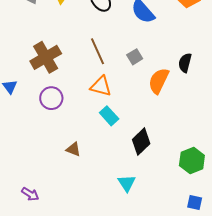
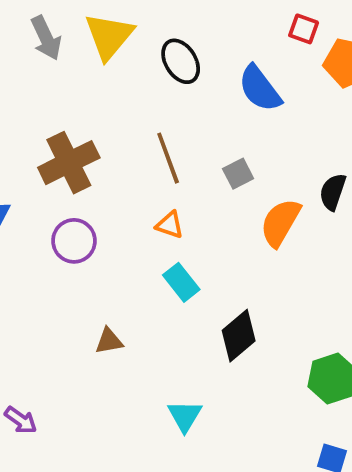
orange triangle: (101, 86) -> (170, 225), size x0.7
brown triangle: (73, 149) -> (109, 341), turned -35
cyan triangle: (127, 183) -> (185, 416), moved

